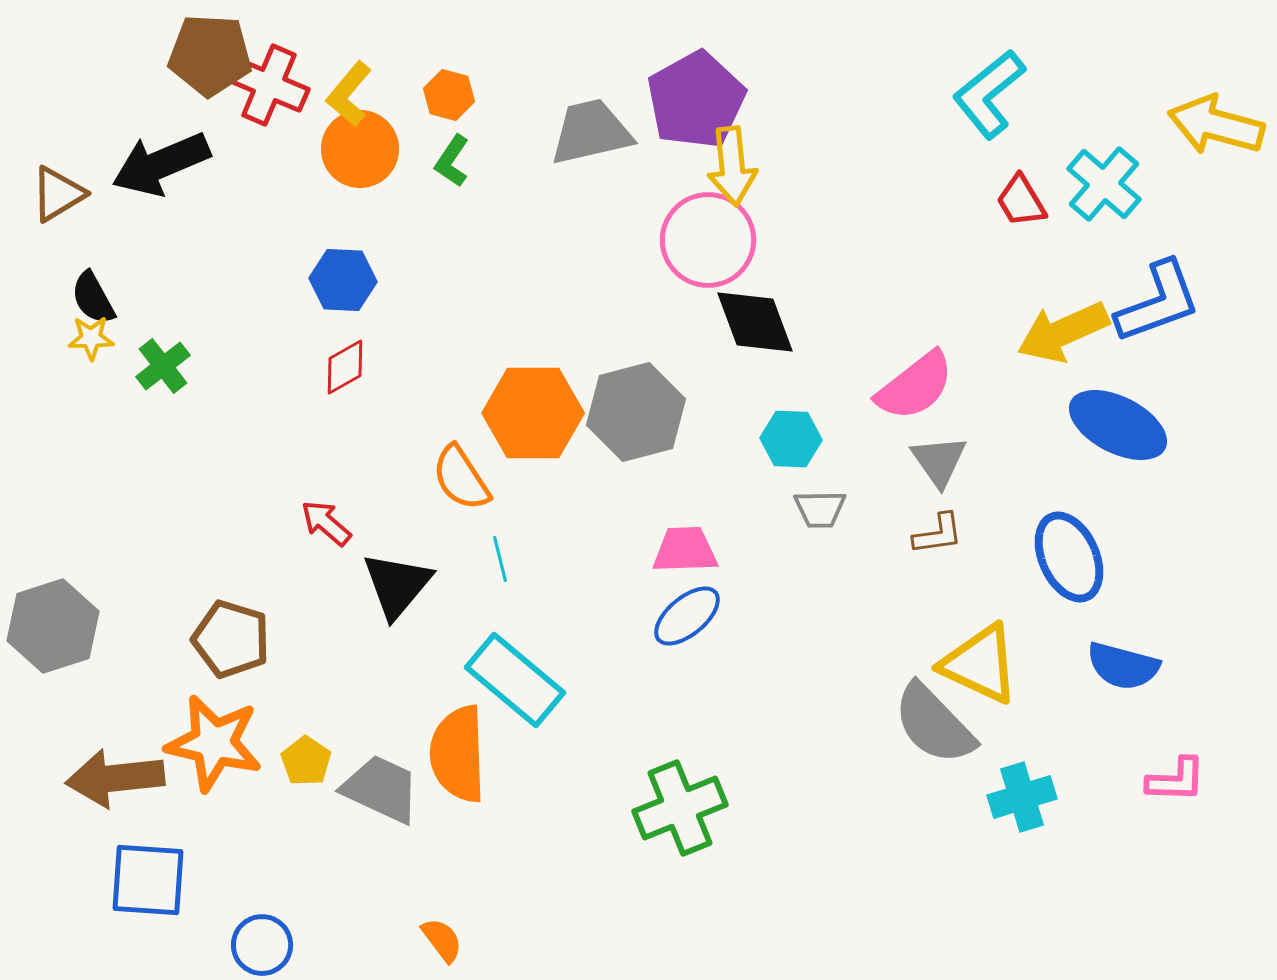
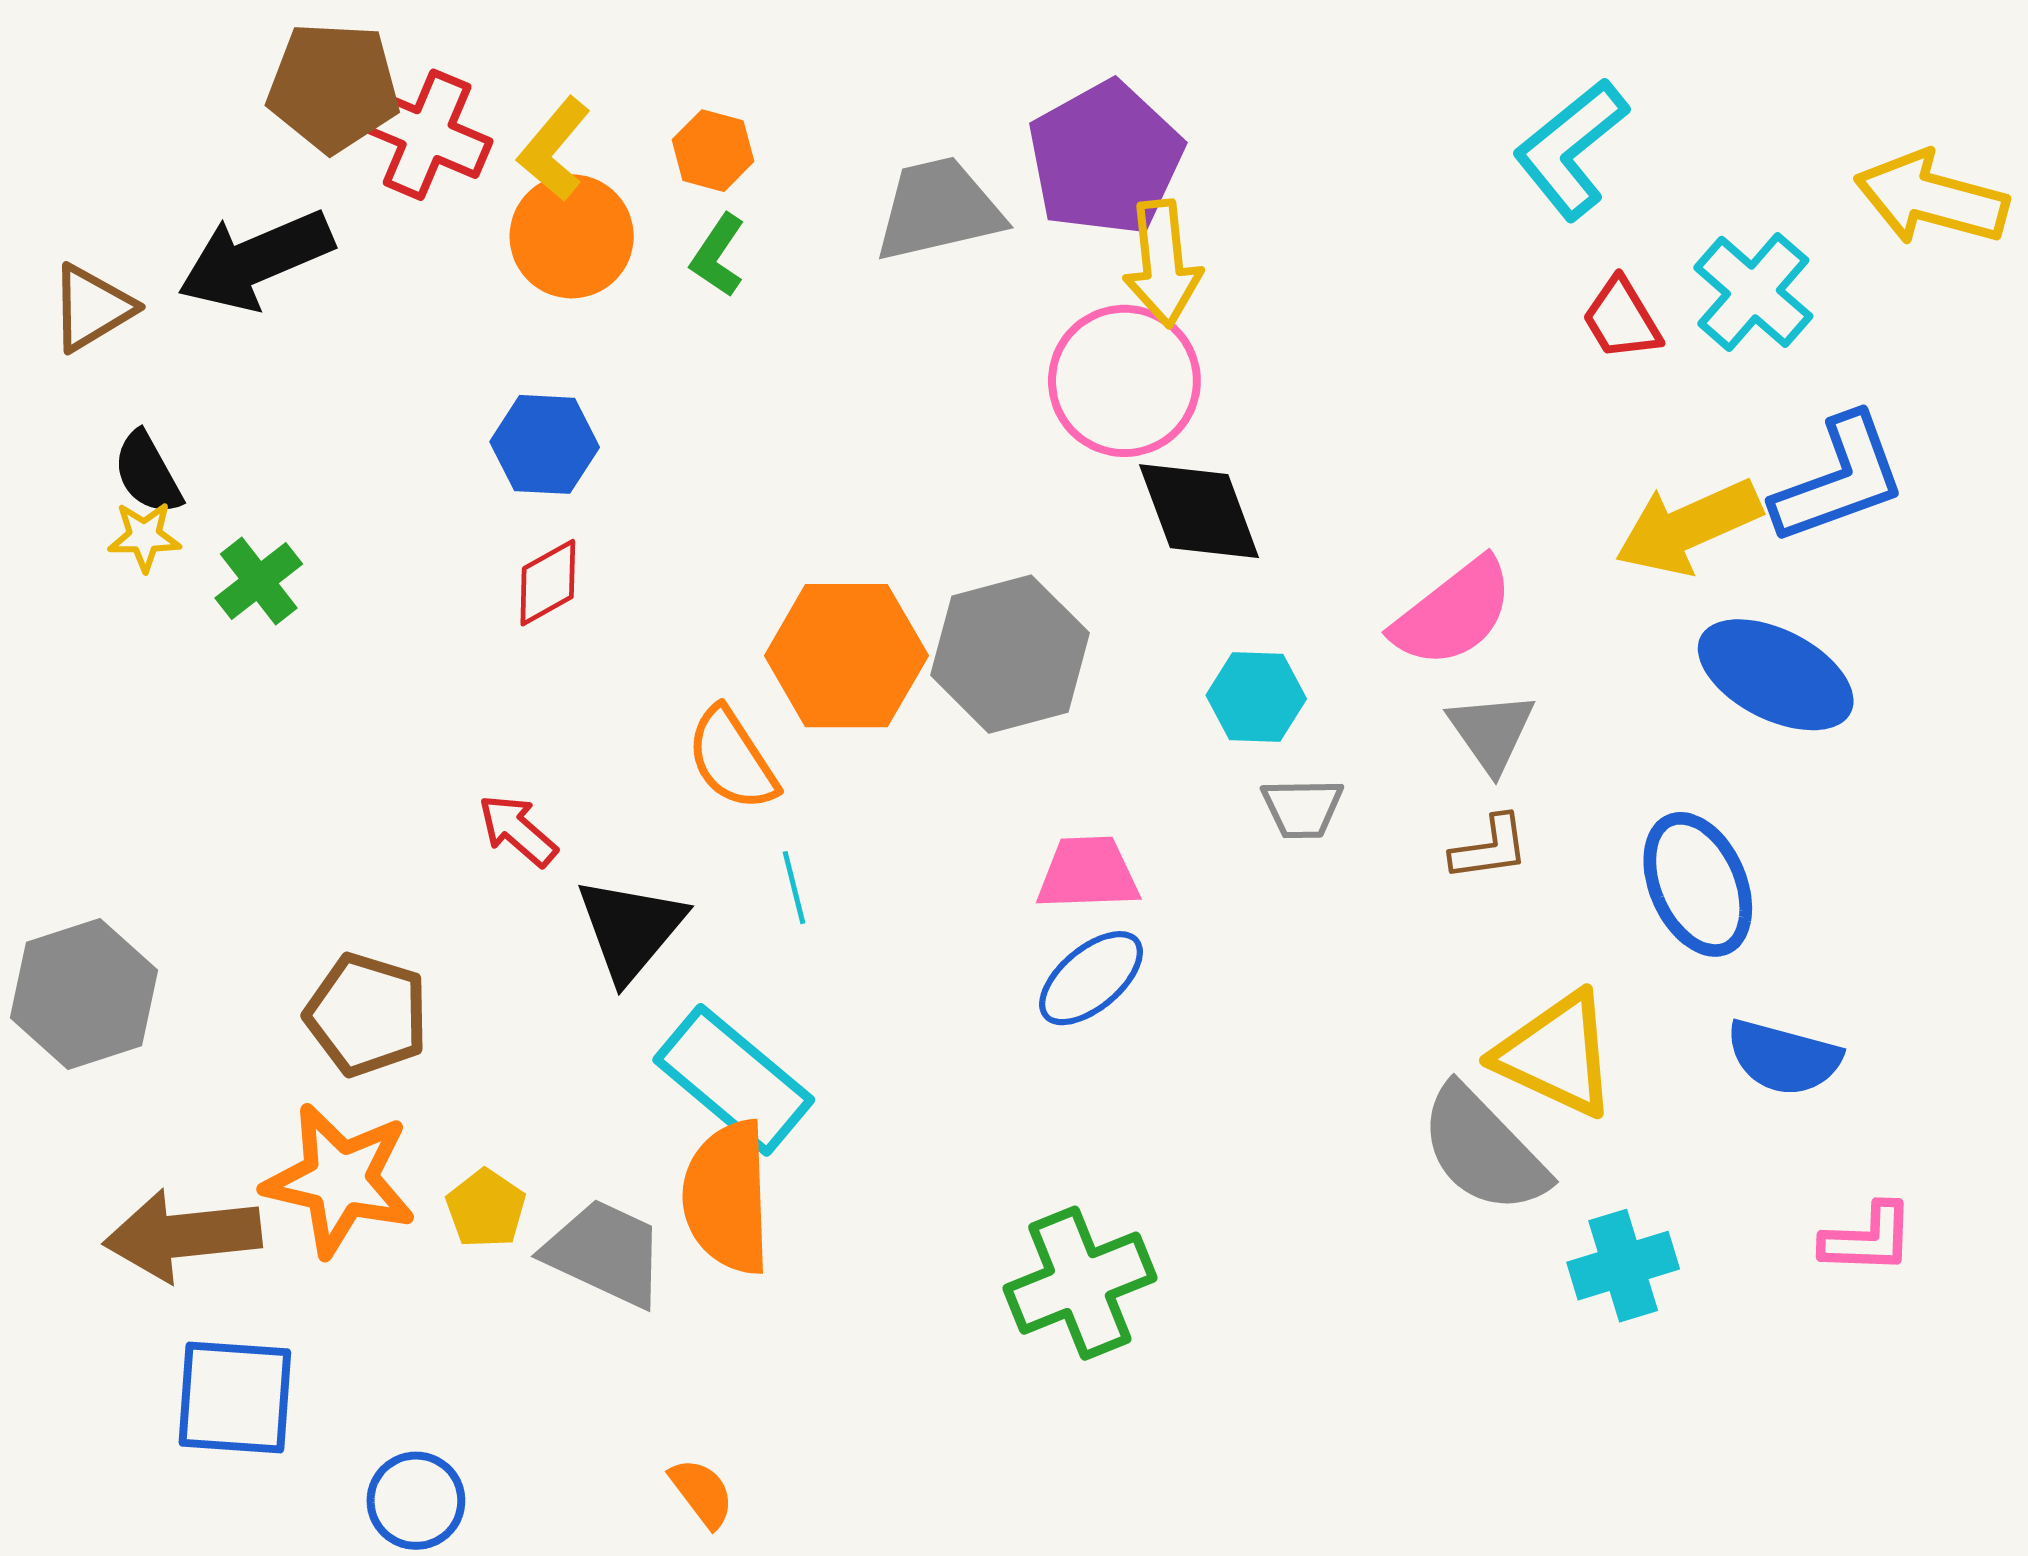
cyan rectangle: (515, 680) -> (734, 1080), moved

